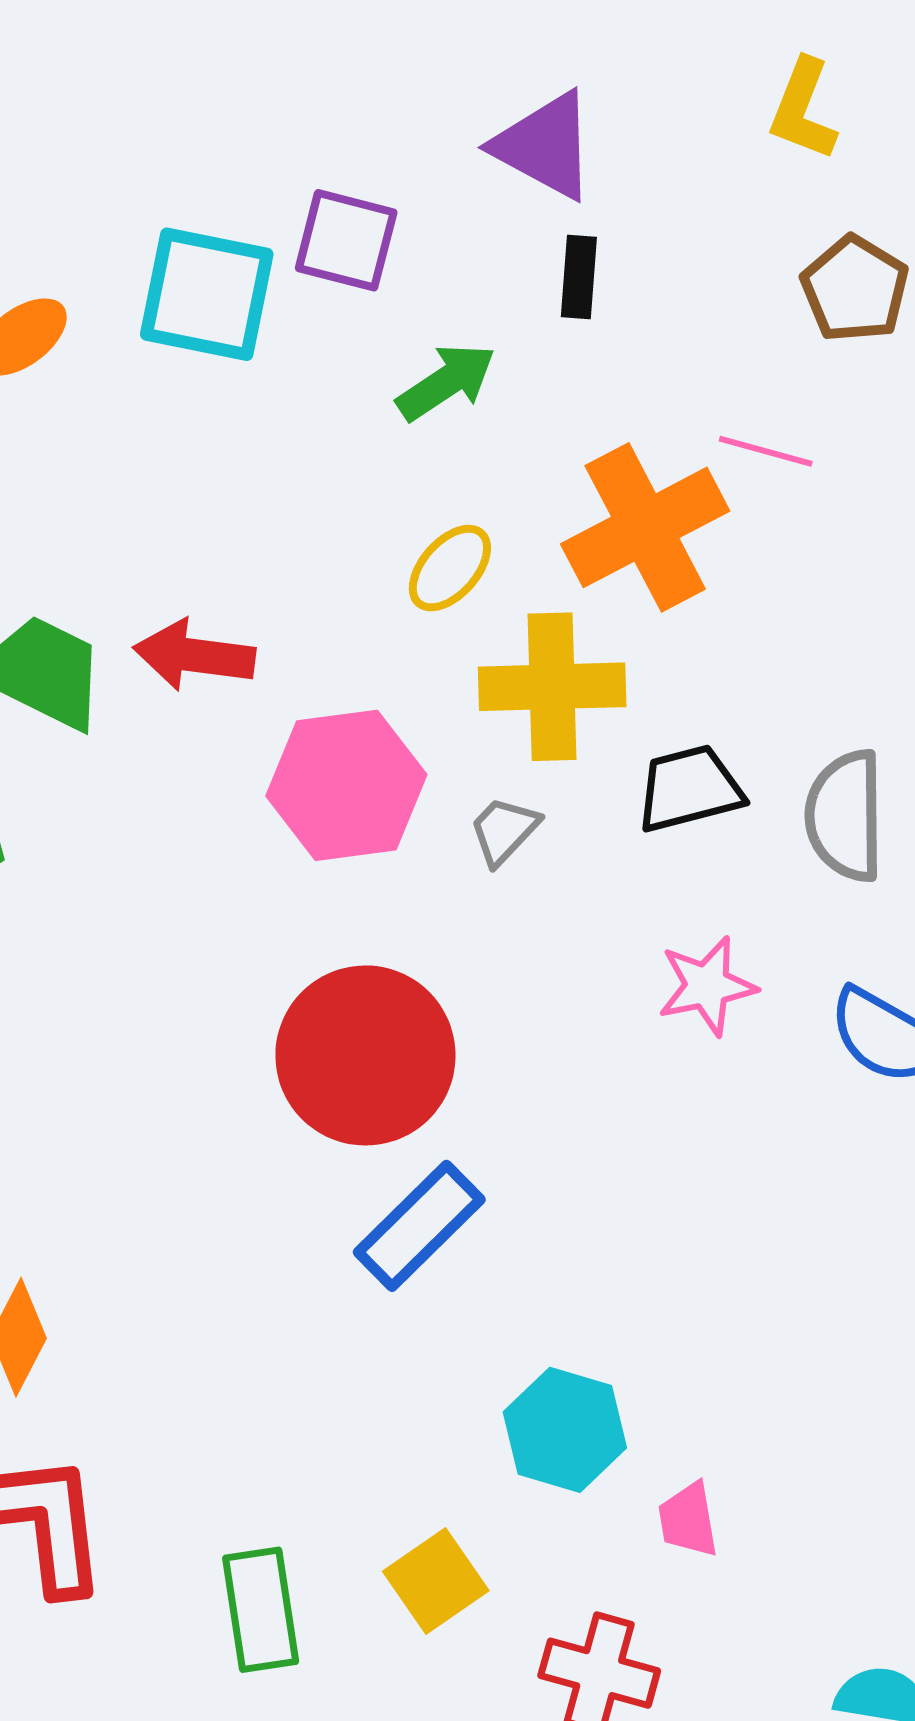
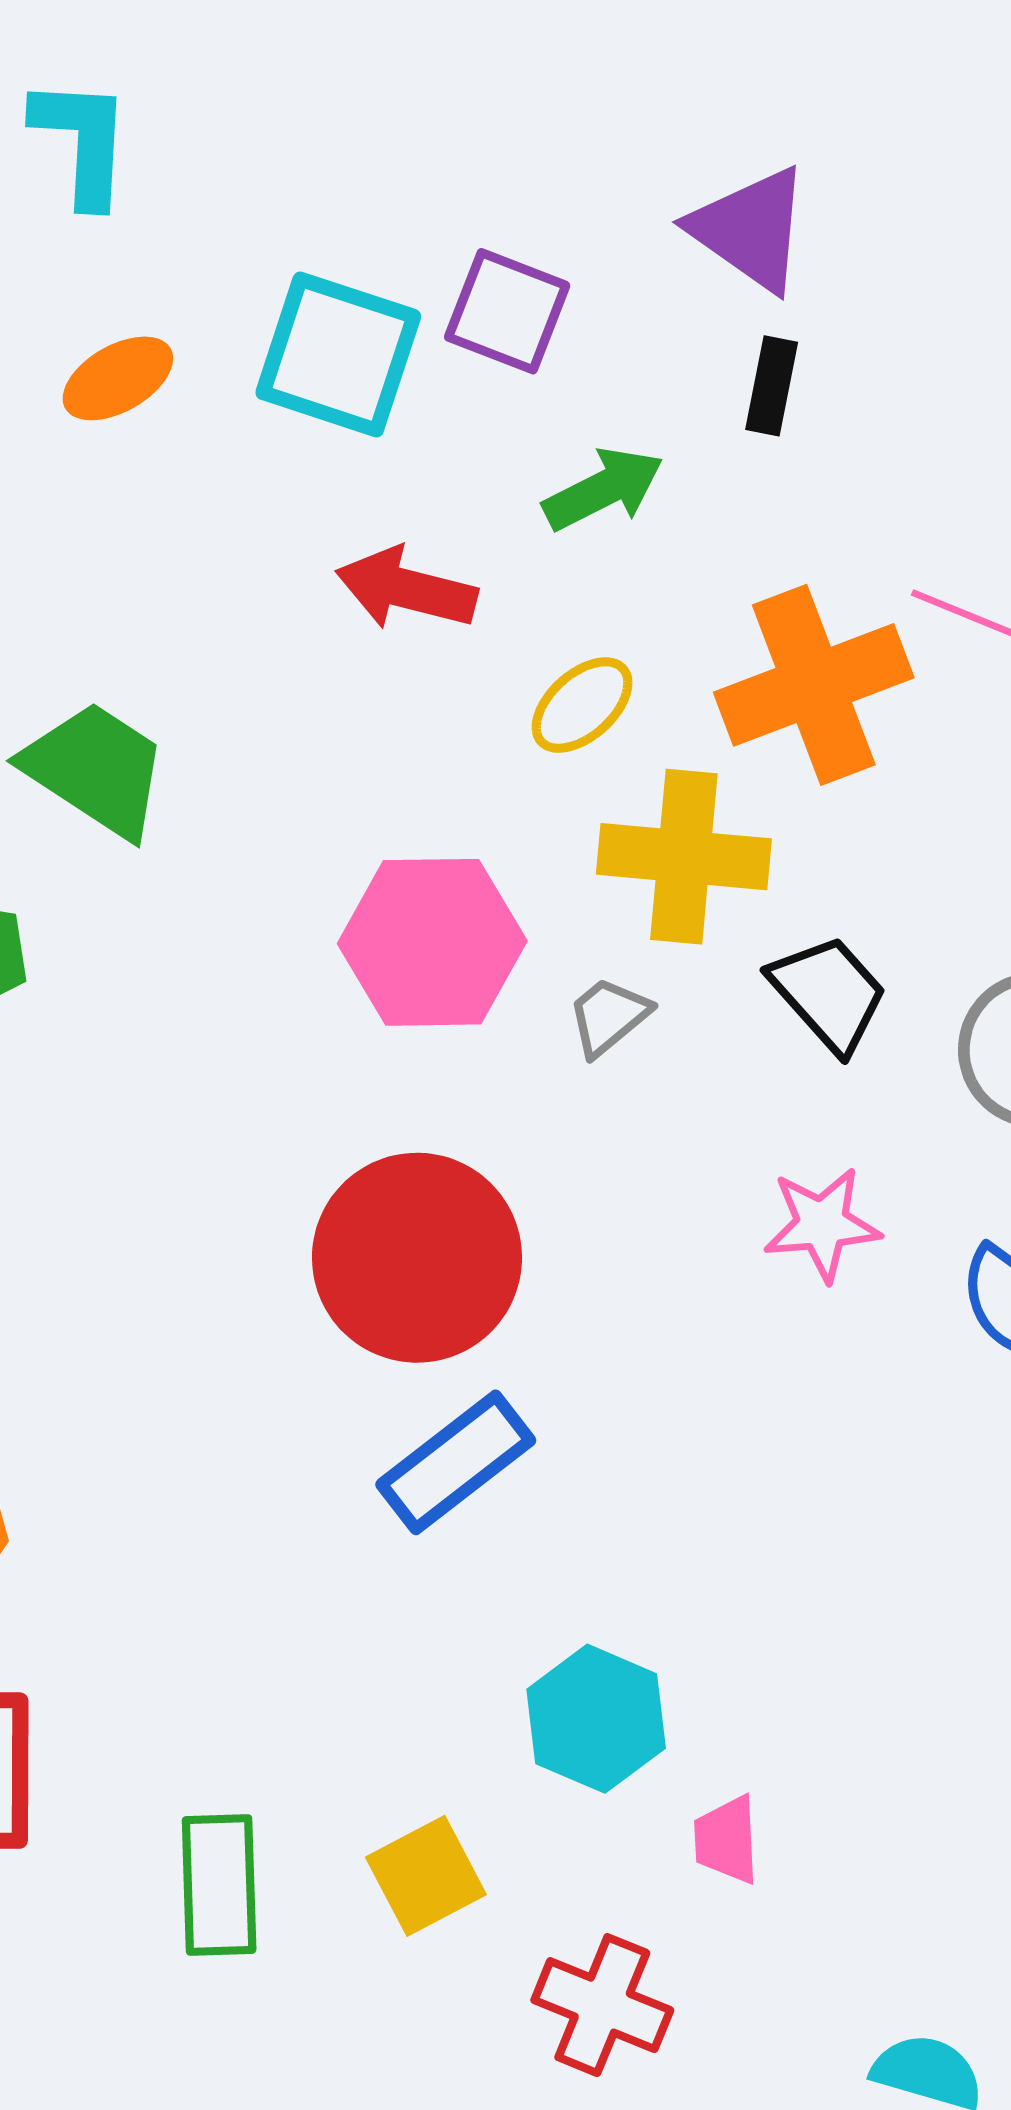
red arrow: (194, 655) -> (406, 589), moved
black trapezoid: (689, 789) -> (829, 994), turned 56

